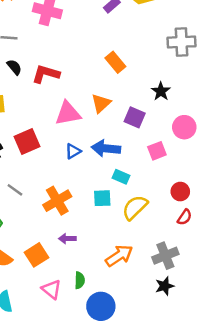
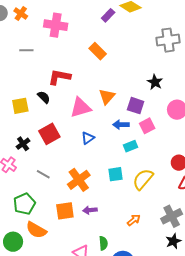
orange rectangle: (115, 62) -> (98, 51), moved
black semicircle: (14, 67) -> (44, 97), moved
blue arrow: (106, 148) -> (121, 125), moved, size x0.7
pink square: (157, 151) -> (147, 126), moved
cyan rectangle: (121, 177) -> (130, 146), moved, turned -40
orange square: (36, 255) -> (65, 211), moved, turned 30
orange arrow: (119, 256) -> (134, 220), size x0.6

